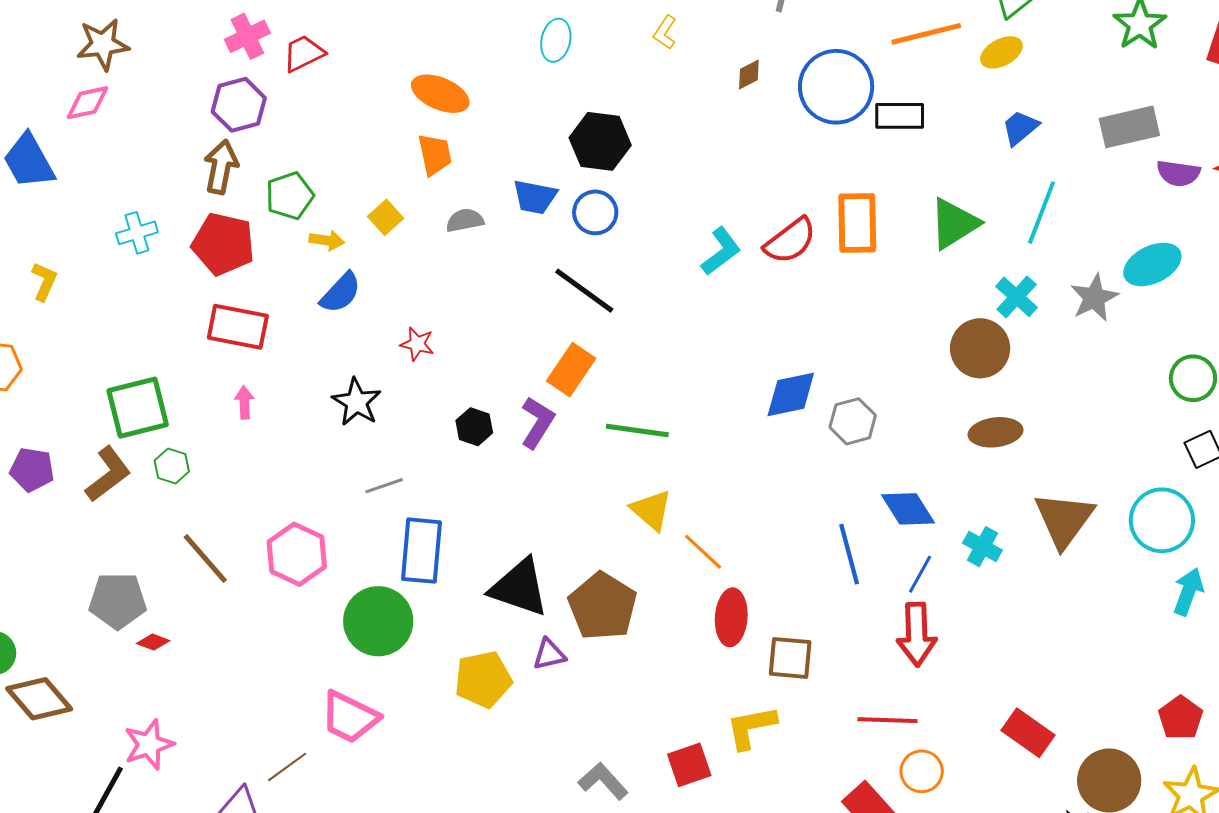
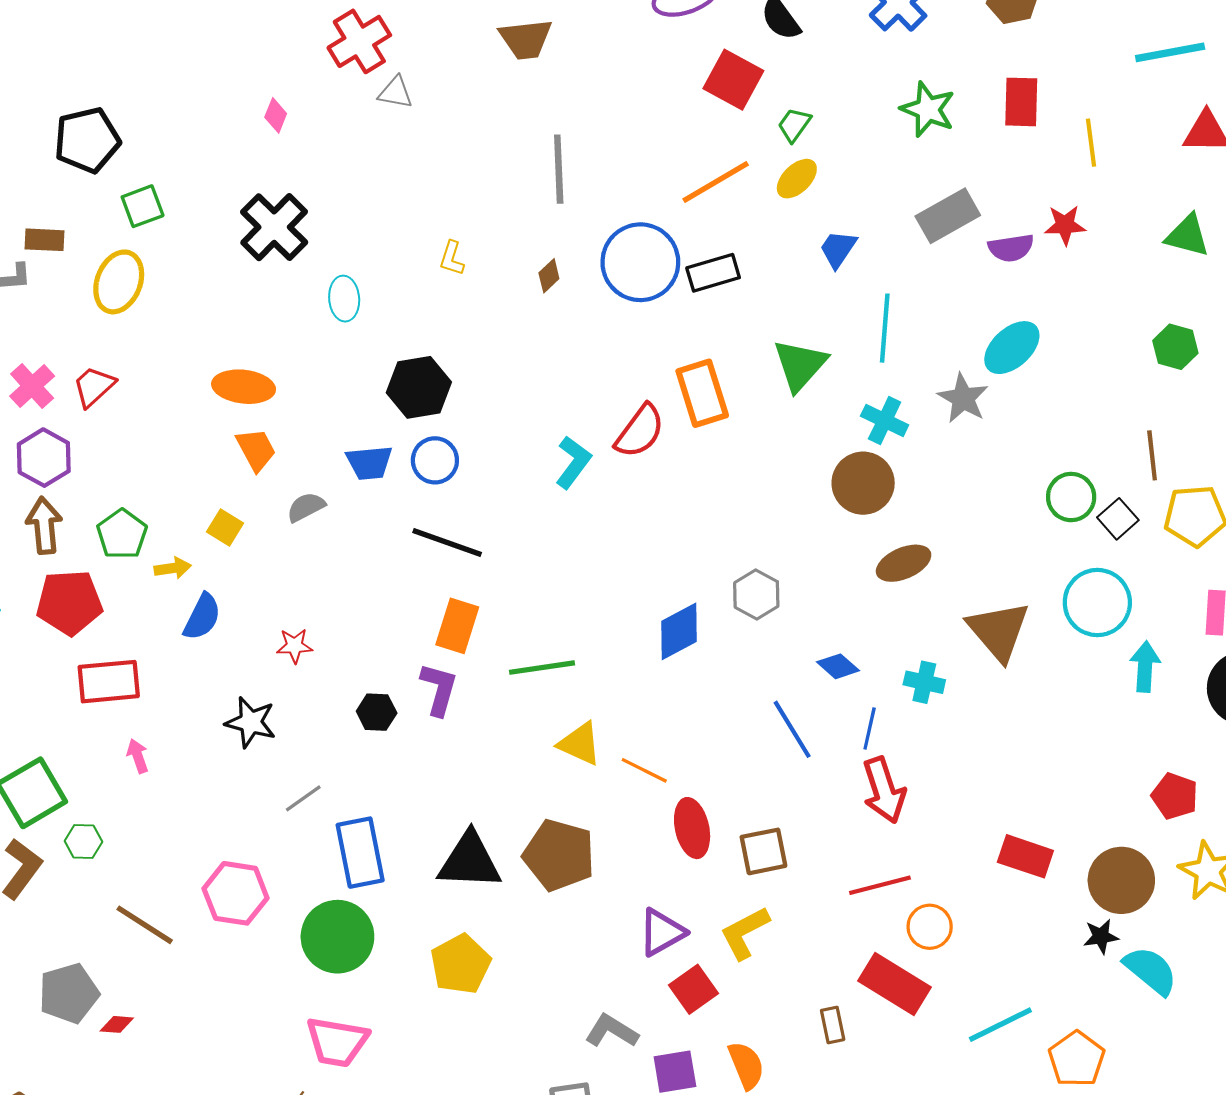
green circle: (1193, 378) -> (1071, 497), moved
blue diamond: (791, 394) -> (679, 631), moved
blue diamond: (908, 509) -> (838, 666), size x0.7
purple triangle: (549, 654) -> (662, 932), moved, size x1.4

